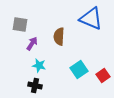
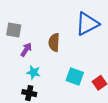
blue triangle: (91, 18) -> (87, 24), turned -50
cyan square: (79, 70) -> (75, 77), turned -36

